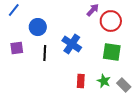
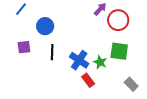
blue cross: (72, 44) -> (79, 60), moved
red rectangle: (81, 81) -> (88, 80), turned -40
green star: (104, 81) -> (100, 62), moved

